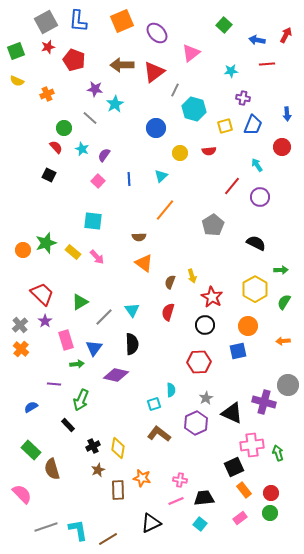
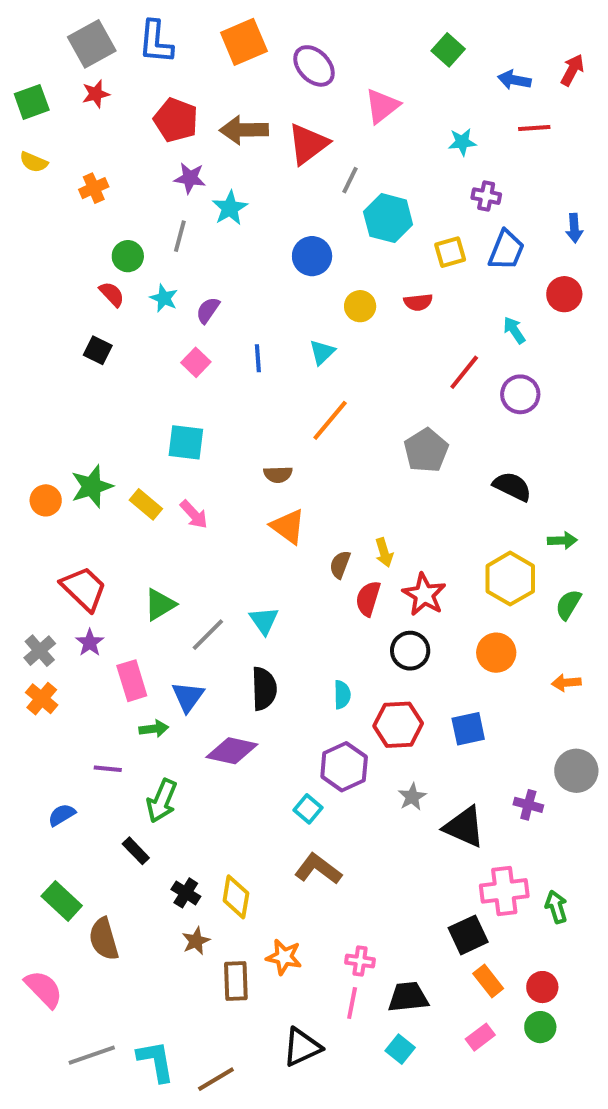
red pentagon: (74, 60) -> (176, 120), moved
gray line: (90, 118) -> (180, 236), turned 63
red semicircle: (168, 312) -> (368, 599), moved
blue square: (238, 351) -> (468, 729), moved
cyan semicircle: (171, 390) -> (342, 695), moved
purple cross: (264, 402) -> (528, 805), size x0.6
cyan square: (154, 404) -> (308, 809), turned -32
purple hexagon: (196, 423) -> (344, 767), moved
black cross: (93, 446) -> (186, 893), turned -32
pink line: (176, 501) -> (352, 1003), turned -56

